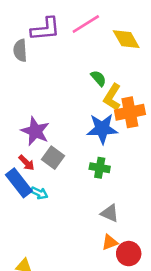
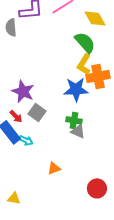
green semicircle: (98, 78) -> (85, 42), moved, size x1.6
gray triangle: (110, 213) -> (78, 131), moved
orange triangle: (110, 242) -> (54, 168), moved

